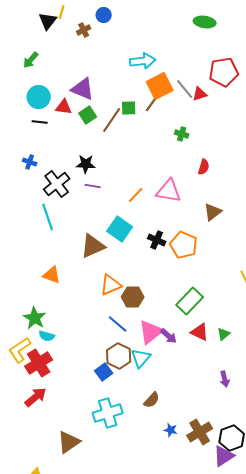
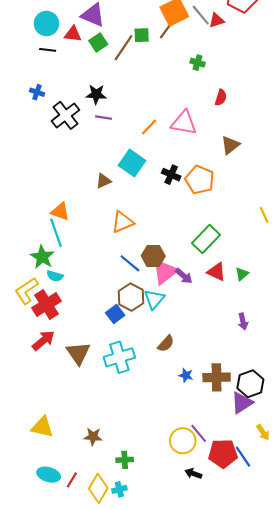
cyan line: (48, 217) -> (56, 233), moved
brown triangle: (93, 246) -> (104, 181), size x0.6
brown hexagon: (133, 297) -> (153, 256), moved
brown cross: (200, 432) -> (217, 377), turned 30
brown triangle: (69, 442) -> (78, 353), moved, turned -30

